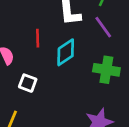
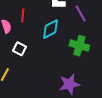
red line: (38, 38) -> (23, 15), moved

